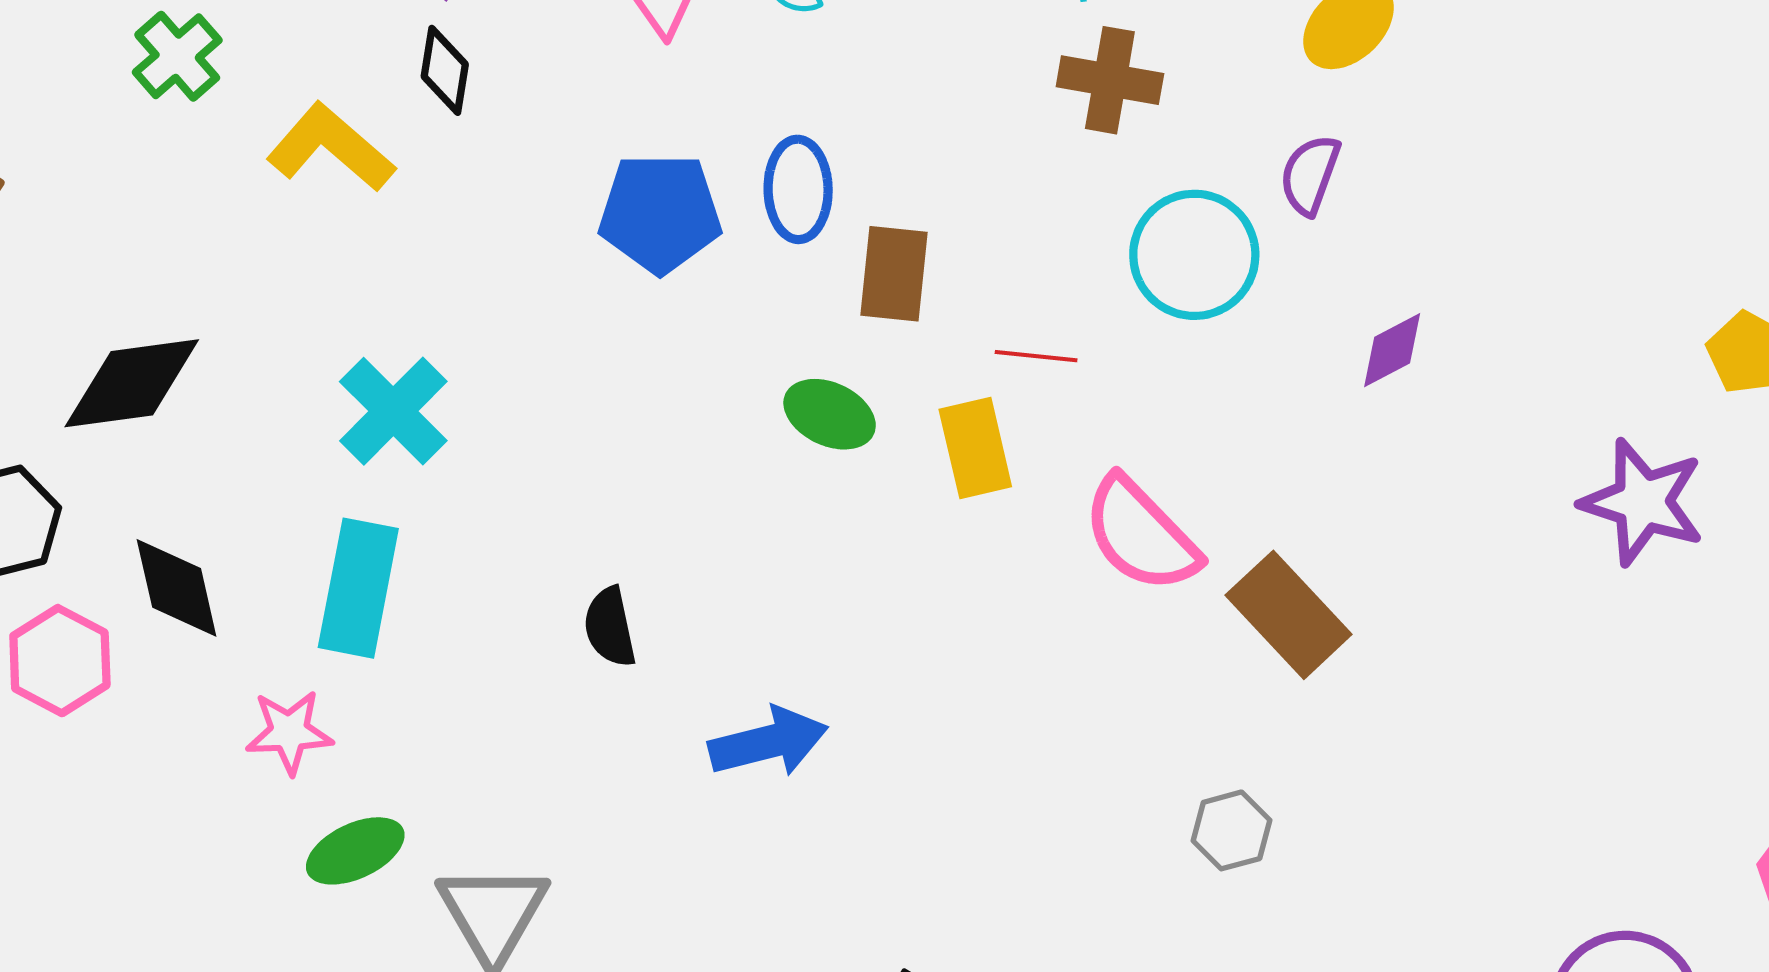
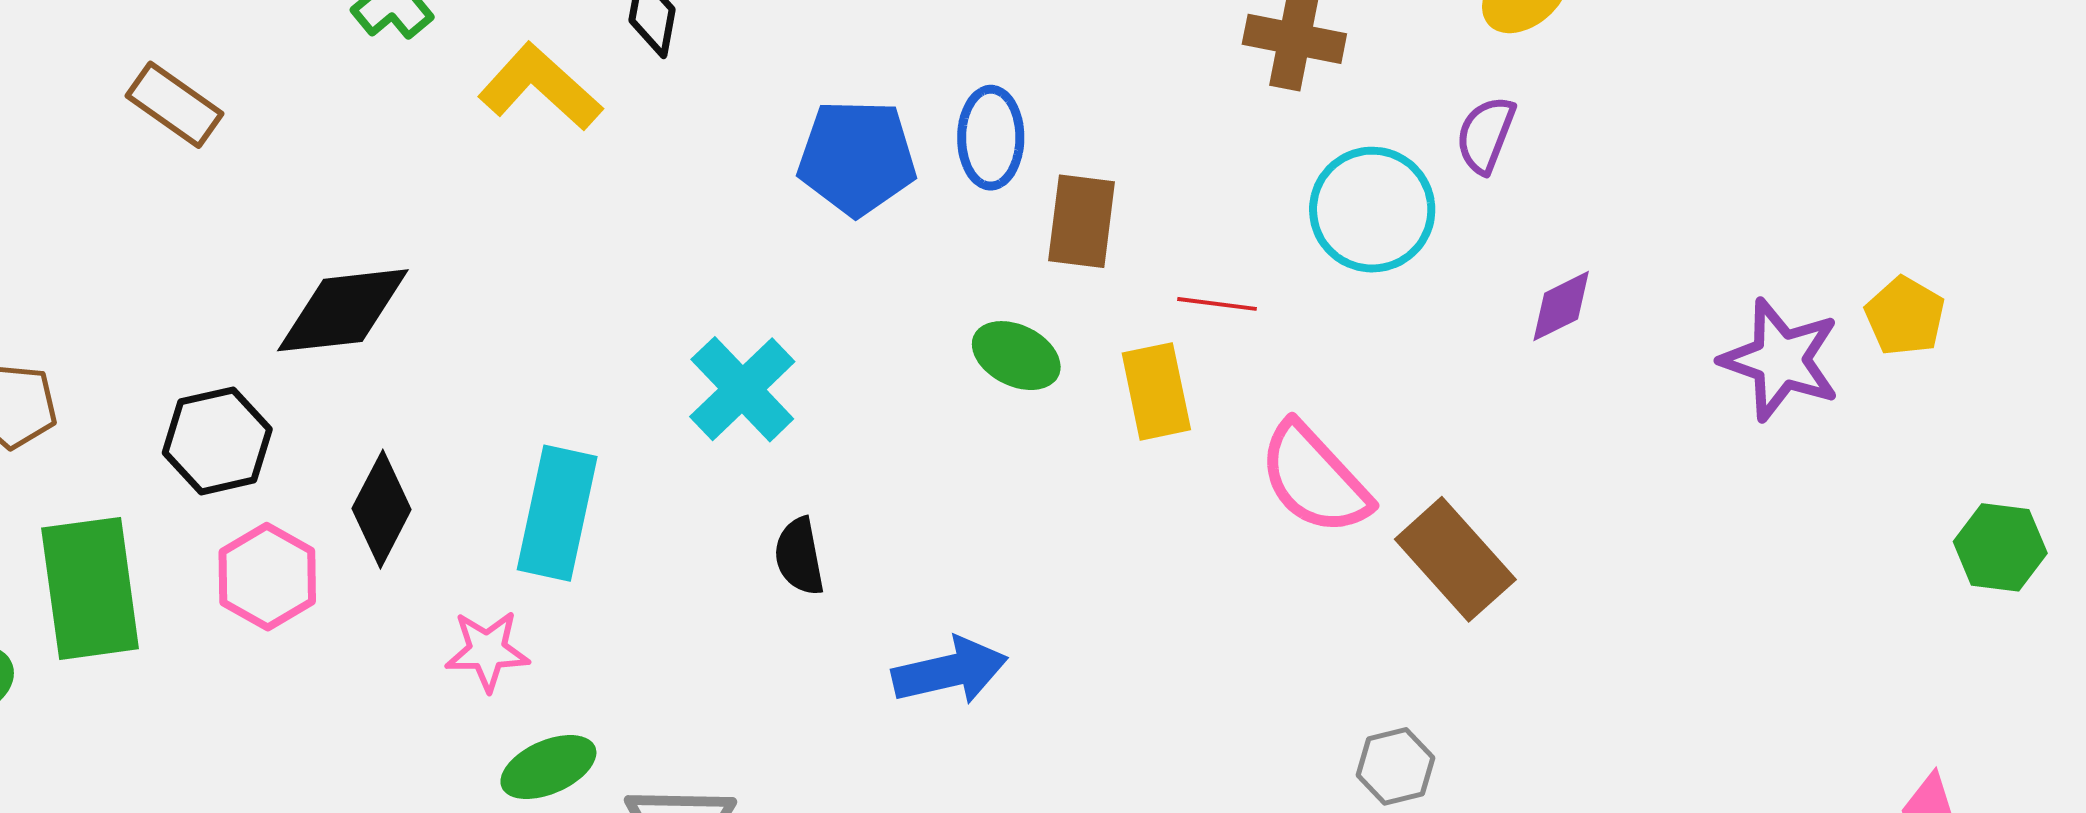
cyan cross: (393, 411) -> (742, 389), moved
purple star: (1643, 502) -> (1780, 360), moved
black diamond: (177, 588) -> (382, 509), turned 39

